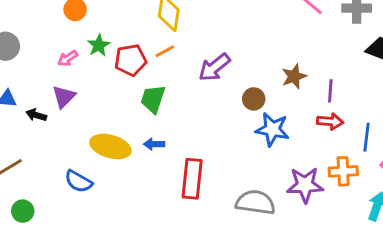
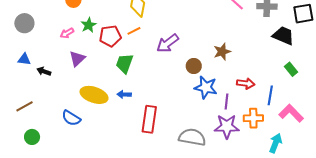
purple line: (330, 91) -> (227, 101), moved
purple triangle: (64, 97) -> (77, 59), moved

